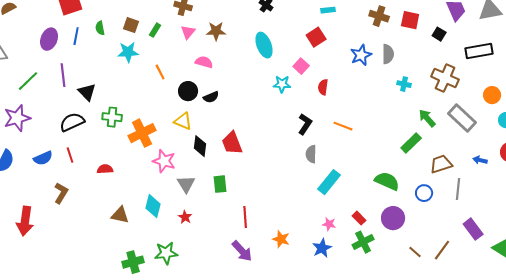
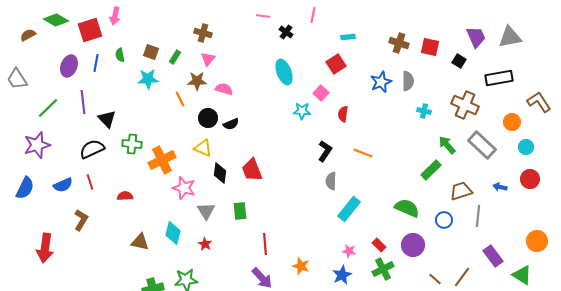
brown star: (216, 31) -> (197, 81), moved

